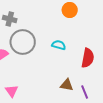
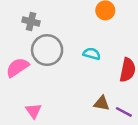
purple line: (85, 92) -> (124, 112), turned -40

